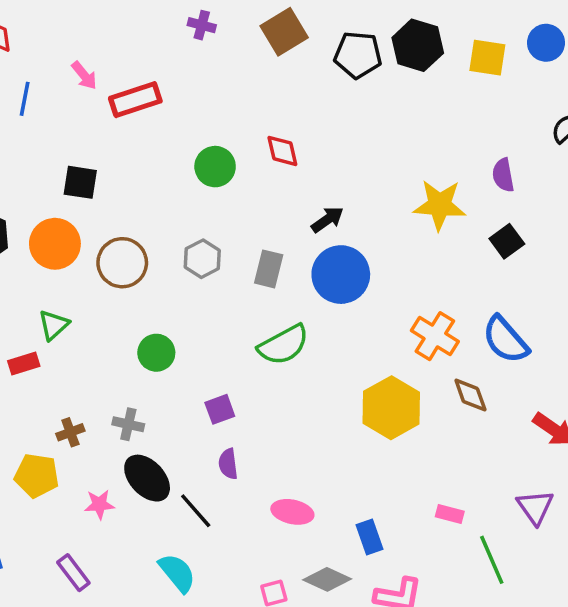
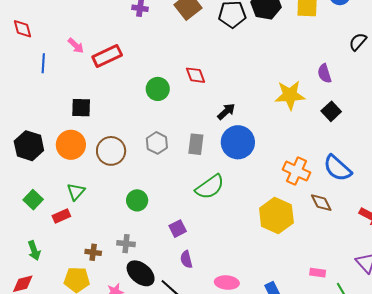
brown cross: (70, 432) -> (93, 252), turned 35

